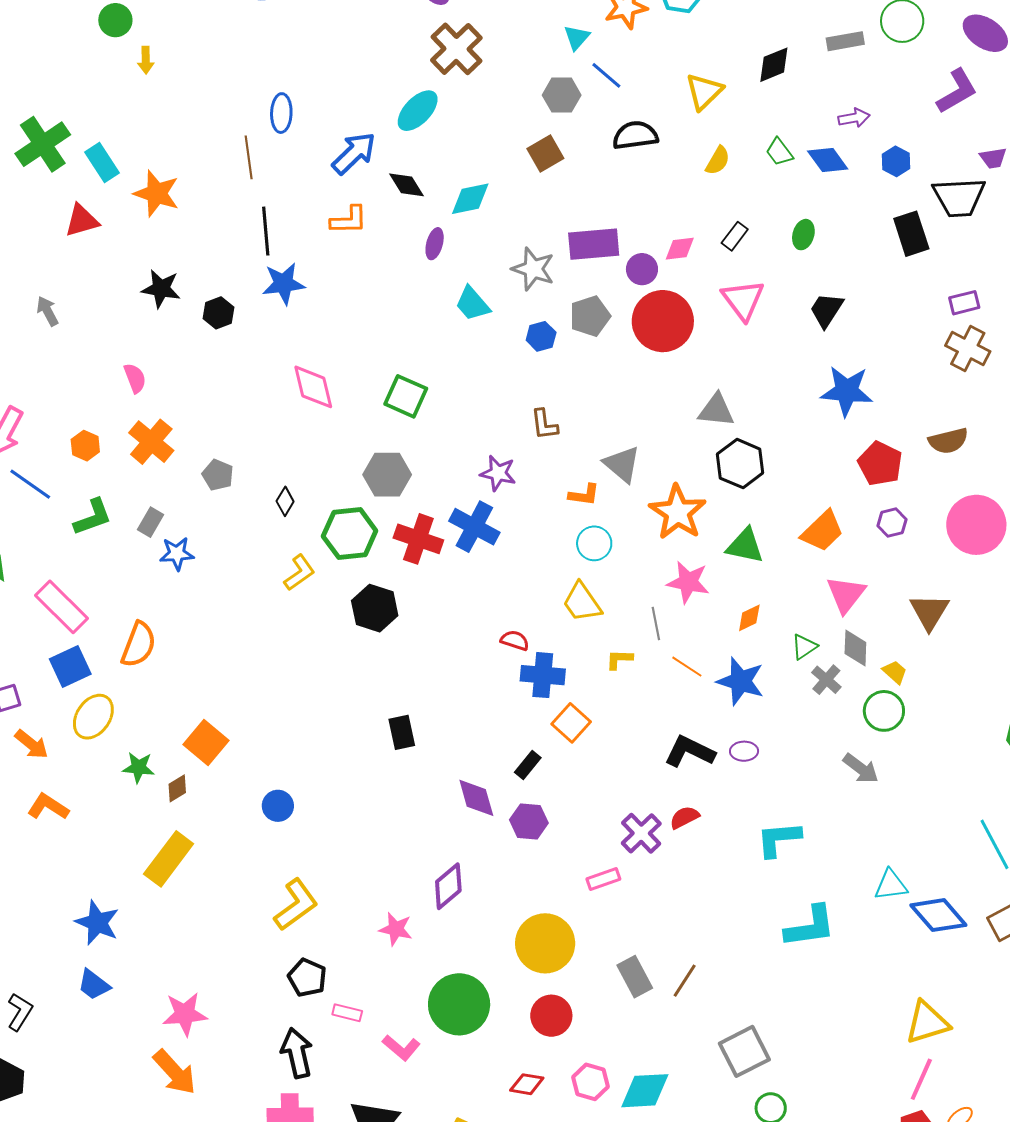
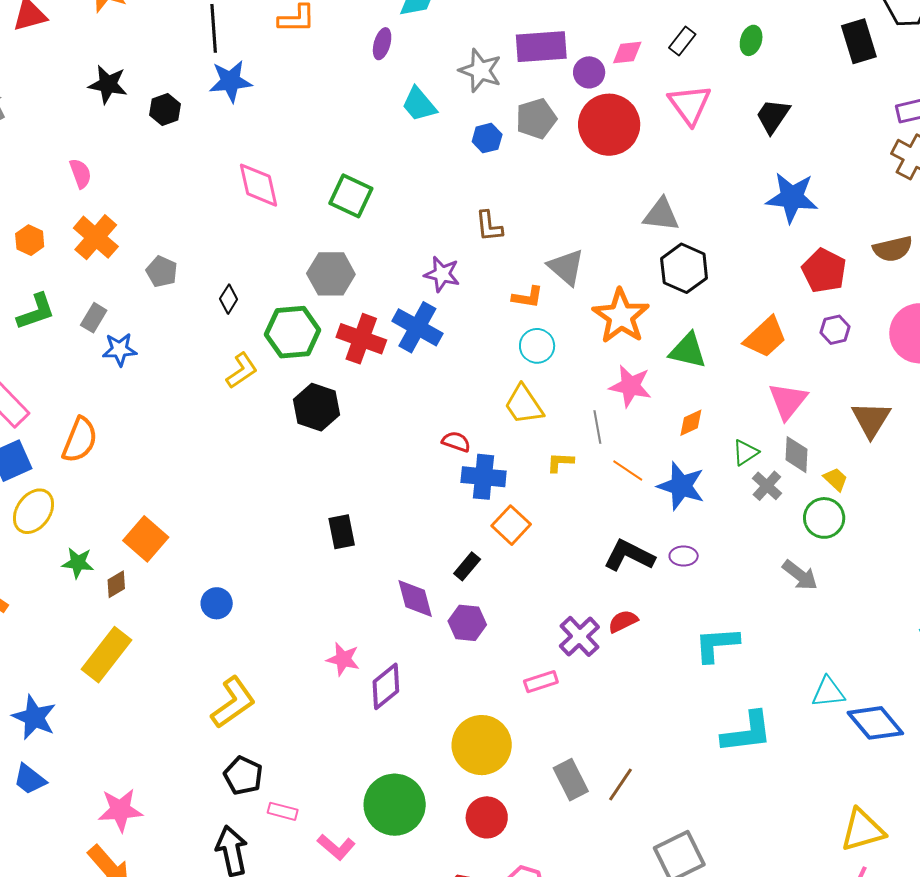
pink star: (396, 929) -> (343, 659), moved

